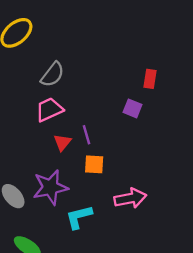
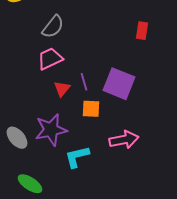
purple square: (132, 108) -> (119, 84), moved, size x1.8

